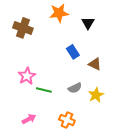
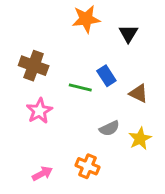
brown cross: (23, 28) -> (34, 66), moved
green line: (44, 90) -> (80, 88), moved
orange cross: (67, 120) -> (88, 166), moved

